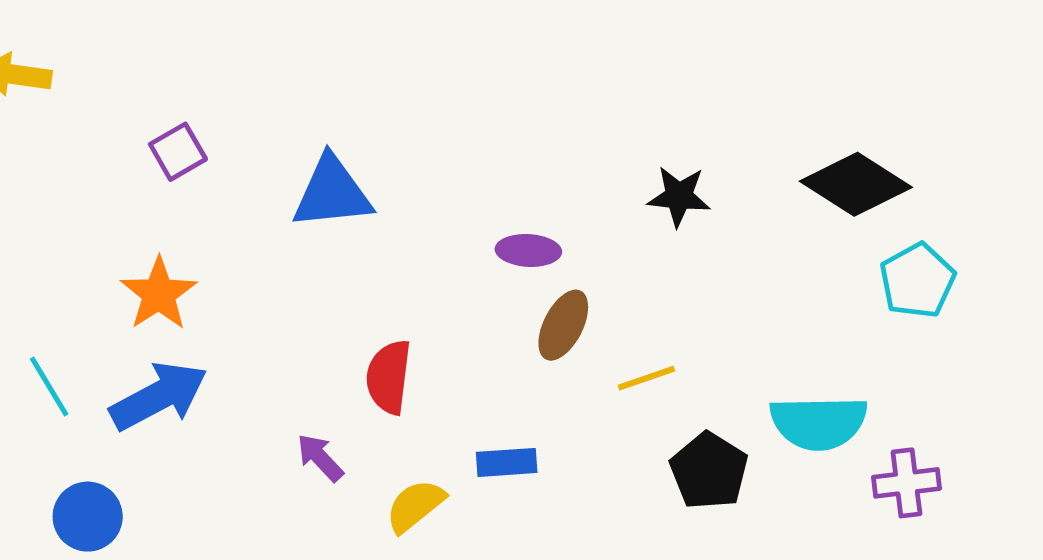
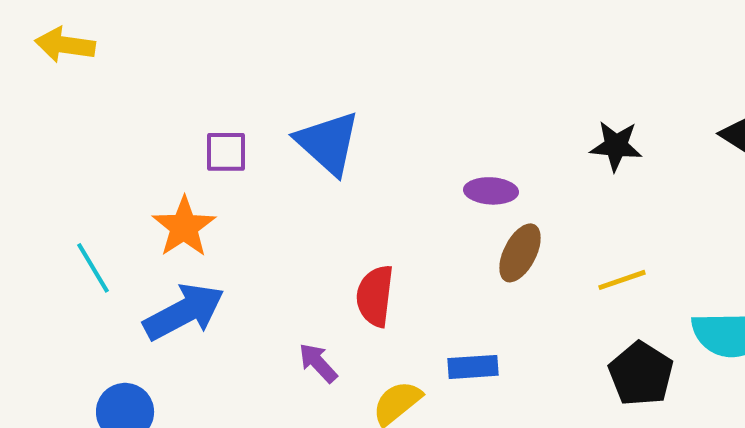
purple square: (178, 152) -> (226, 152), moved, turned 30
blue triangle: (332, 193) -> (328, 143), turned 48
yellow line: (646, 378) -> (622, 280), moved
cyan line: (49, 387) -> (93, 268), moved

